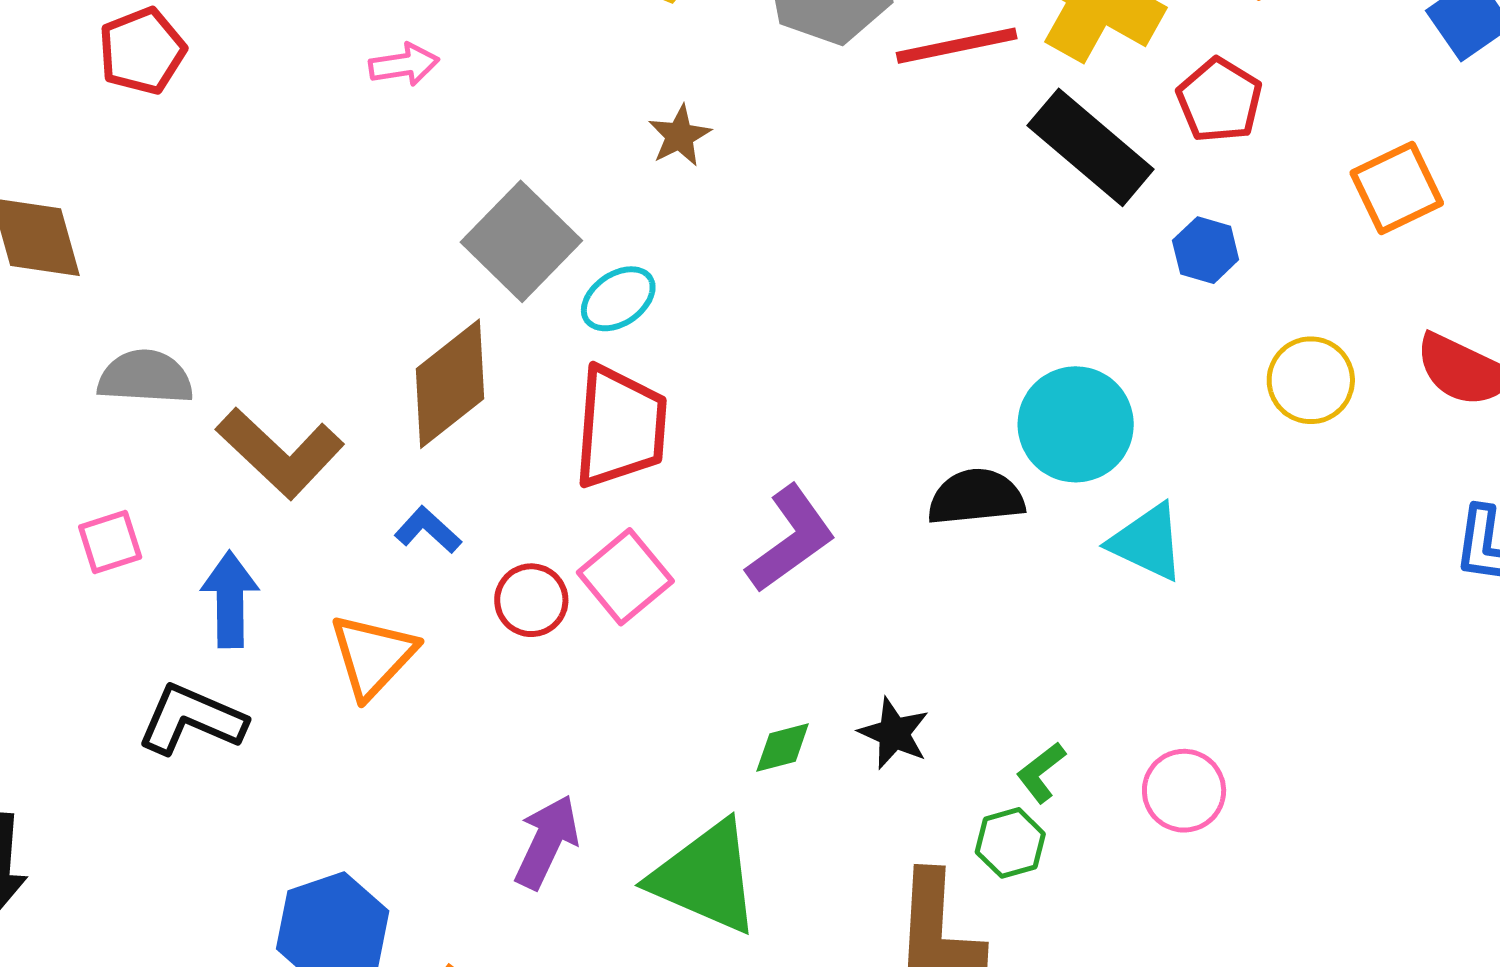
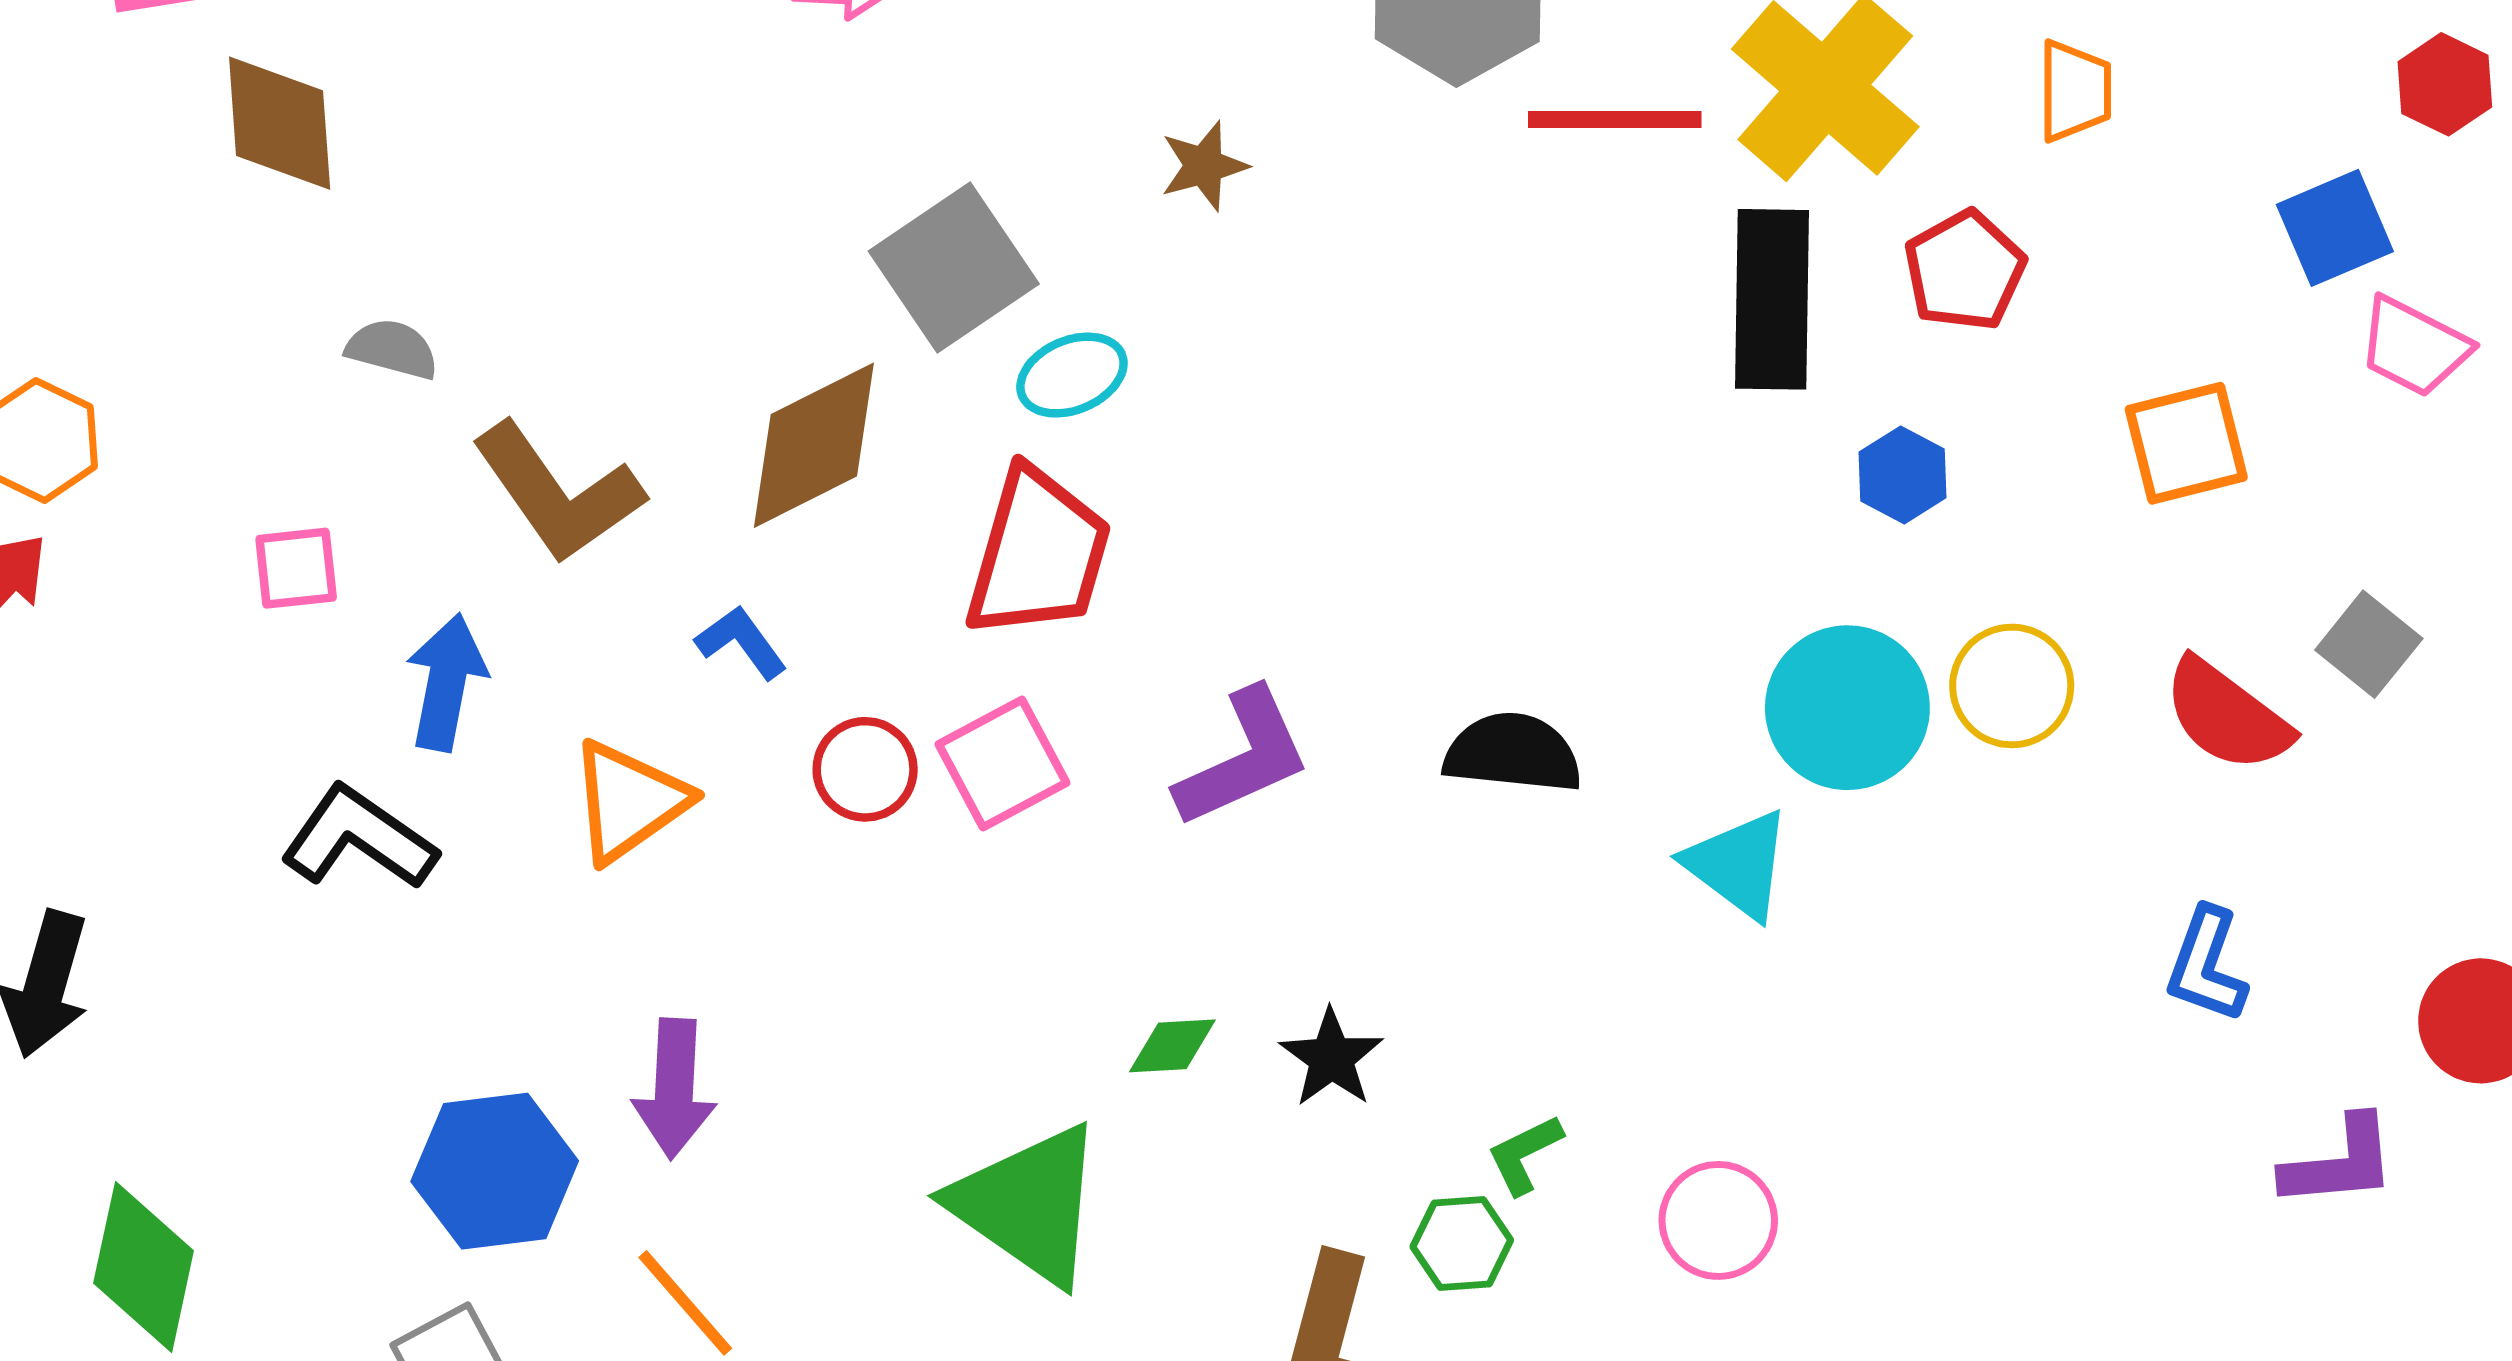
black rectangle: (1091, 147) -> (1772, 299), turned 39
gray semicircle: (145, 377) -> (392, 349), size x0.7
cyan circle: (1076, 424) -> (1847, 708), moved
purple arrow: (547, 842) -> (674, 1089), moved, turned 146

